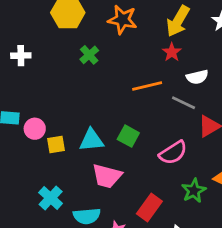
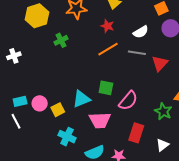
red star: (172, 52) -> (107, 26), moved
green cross: (89, 55) -> (61, 40), turned 32
pink semicircle: (173, 153) -> (128, 101), moved
cyan cross: (51, 198) -> (67, 137), moved

